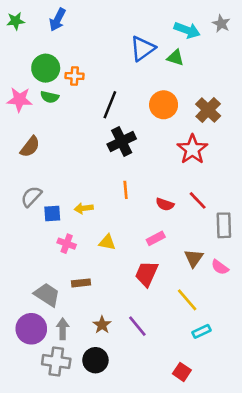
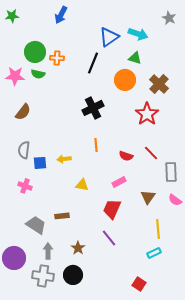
blue arrow: (57, 20) -> (61, 15), moved
cyan arrow: (187, 30) -> (138, 34), moved
green triangle: (175, 58) -> (135, 58), moved
black line: (110, 105) -> (93, 63), moved
gray semicircle: (31, 196) -> (24, 150), turned -36
pink cross: (67, 244) -> (25, 186), moved
pink semicircle: (220, 267) -> (175, 200), moved
yellow line: (187, 300) -> (158, 229), moved, turned 36
purple line: (137, 326) -> (109, 238), moved
purple circle: (31, 329) -> (14, 258), moved

